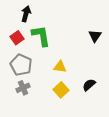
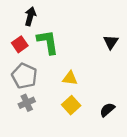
black semicircle: (89, 85) -> (107, 110), moved

